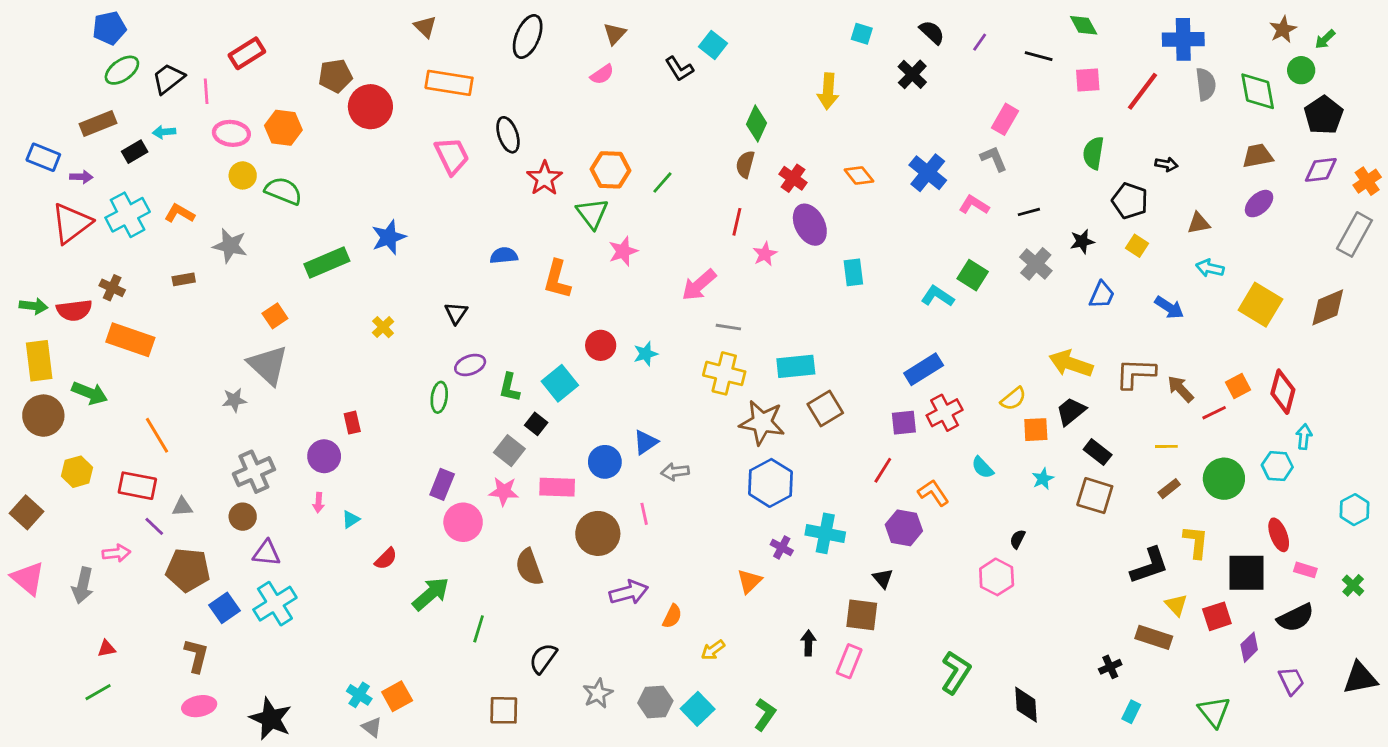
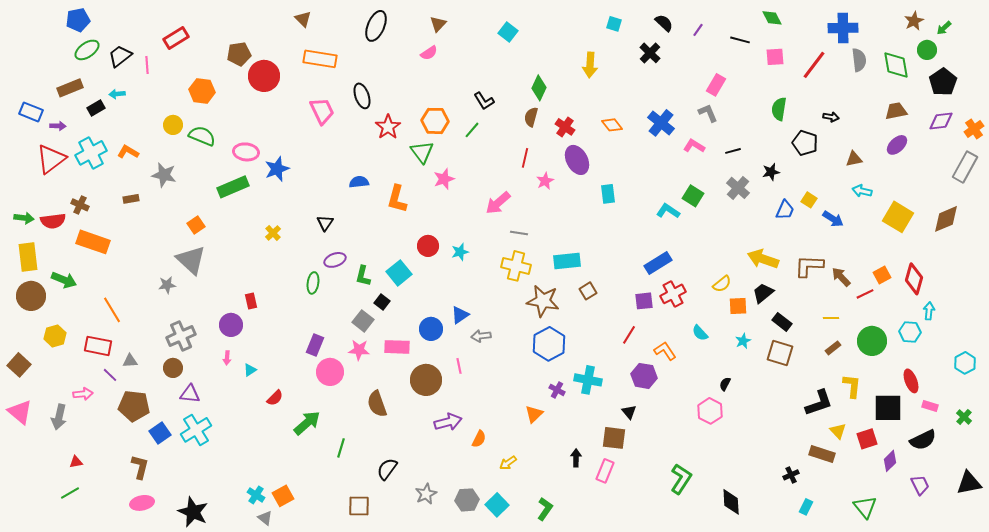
black L-shape: (679, 69) -> (484, 101), moved
pink ellipse: (231, 133) -> (246, 152), moved
yellow square: (1137, 246) -> (809, 200), moved
brown square: (825, 409) -> (588, 291), size x0.7

